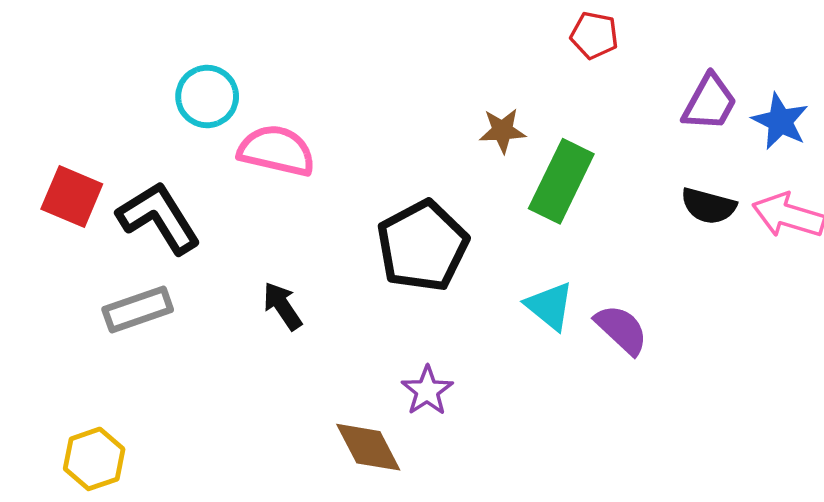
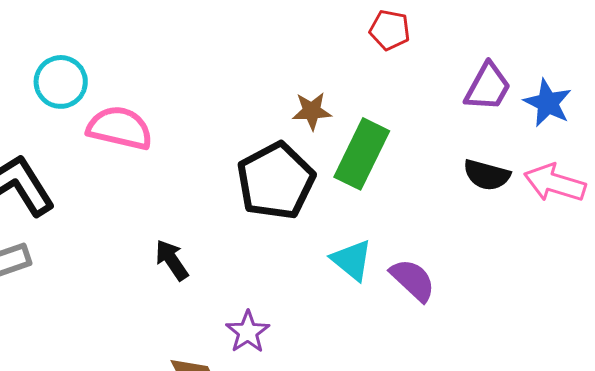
black pentagon: (422, 246) -> (276, 181), moved
black arrow: (282, 306) -> (172, 260), moved

